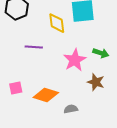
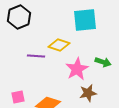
yellow diamond: (57, 23) -> (59, 45), moved, turned -65
brown star: (96, 82) -> (88, 93), moved, turned -30

